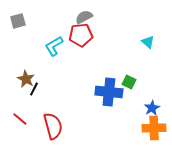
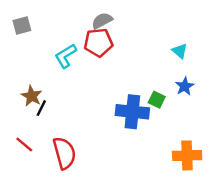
blue star: (152, 108) -> (185, 86), moved

